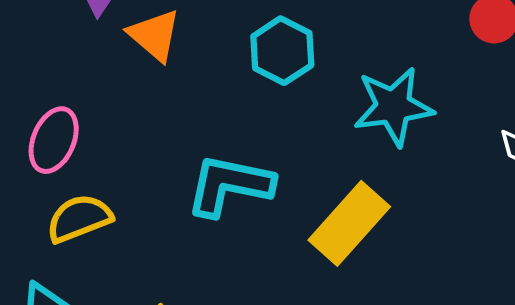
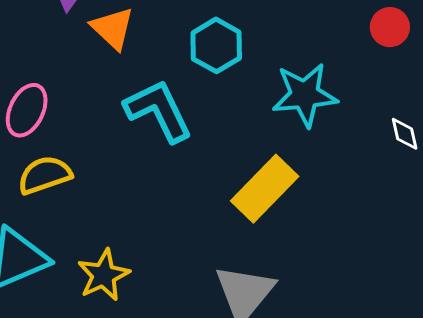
cyan L-shape: (229, 185) -> (159, 111), moved, turned 50

